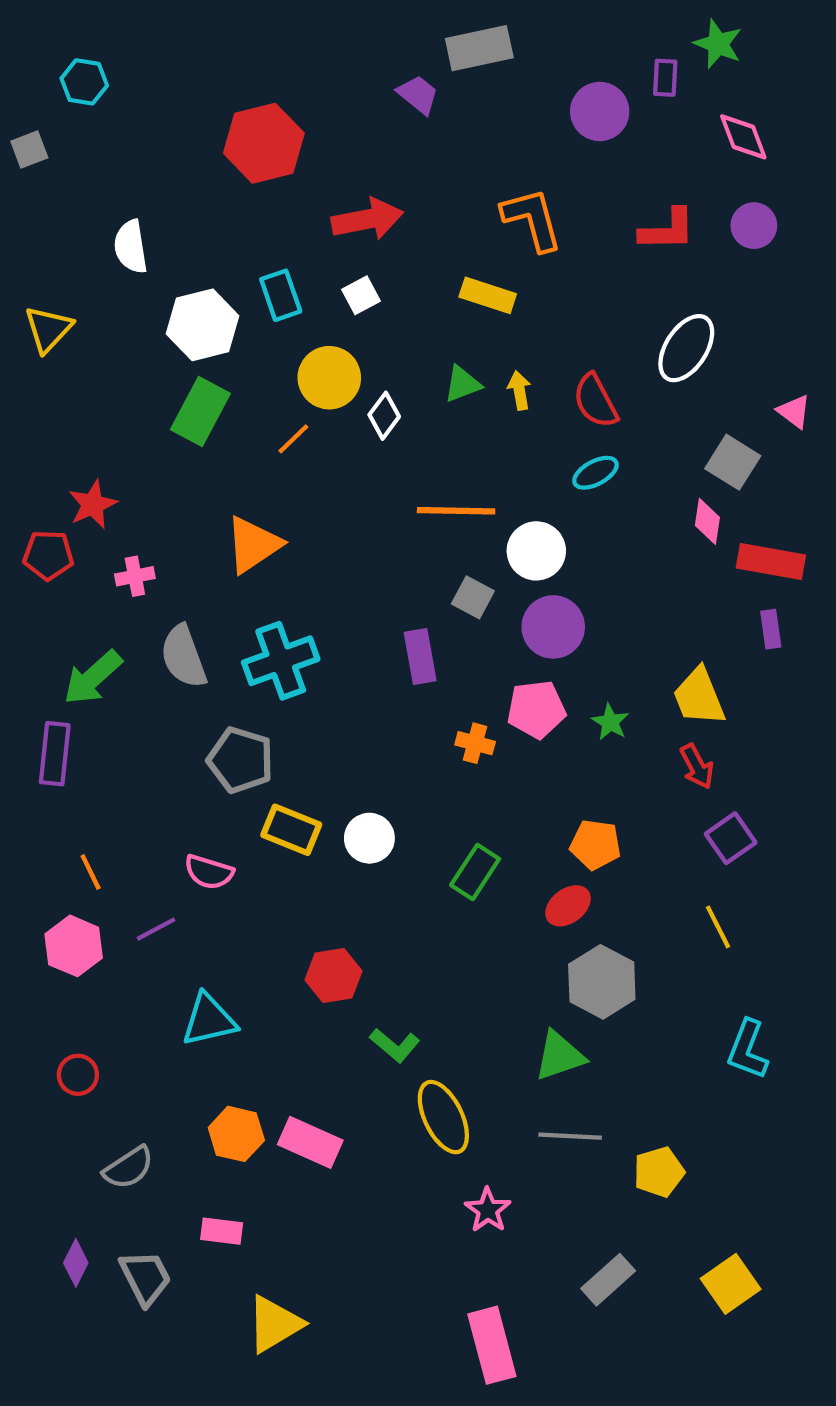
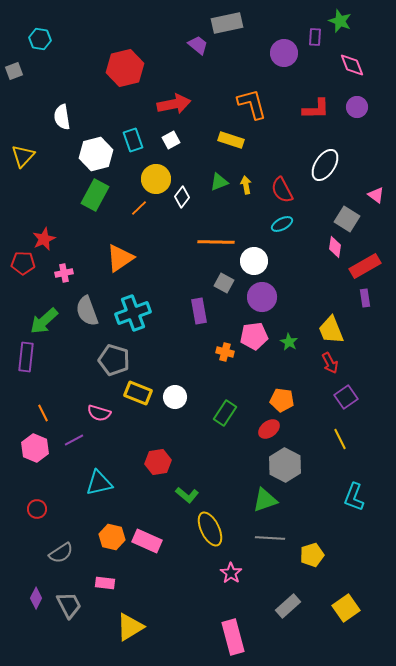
red rectangle: (771, 561) -> (365, 266), turned -40

